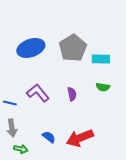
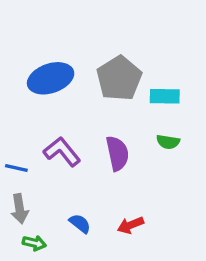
purple semicircle: (72, 94) -> (117, 153), size x1.5
red arrow: (80, 138) -> (130, 225), size x0.6

